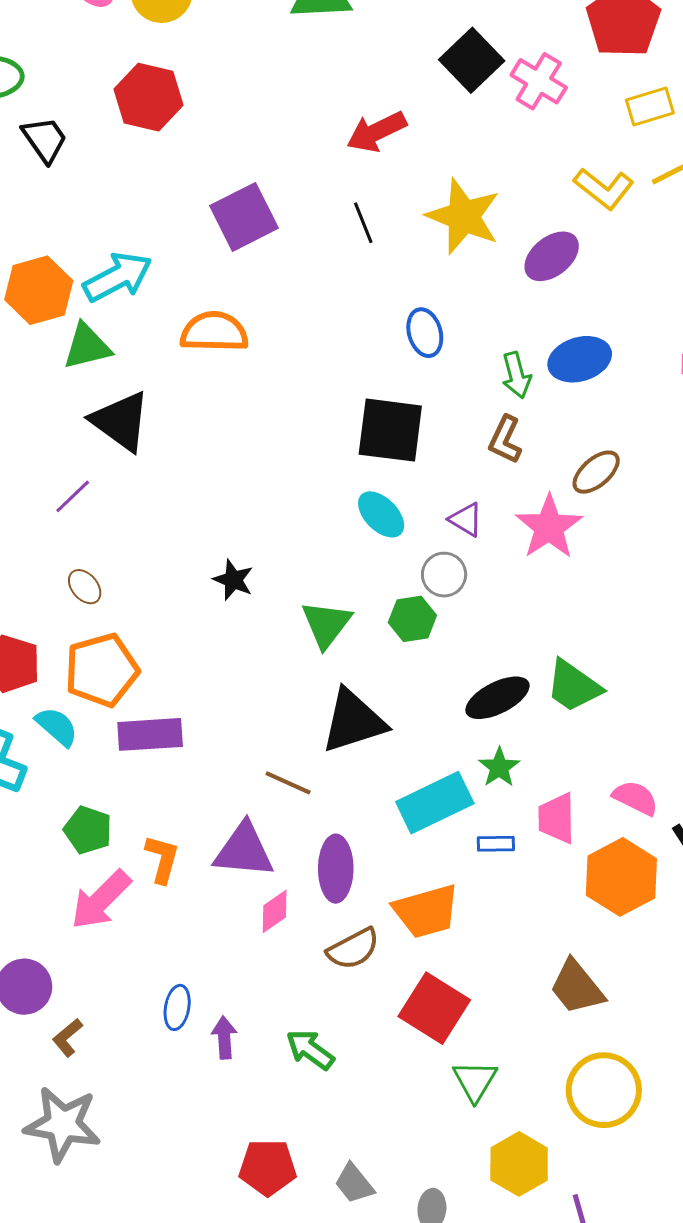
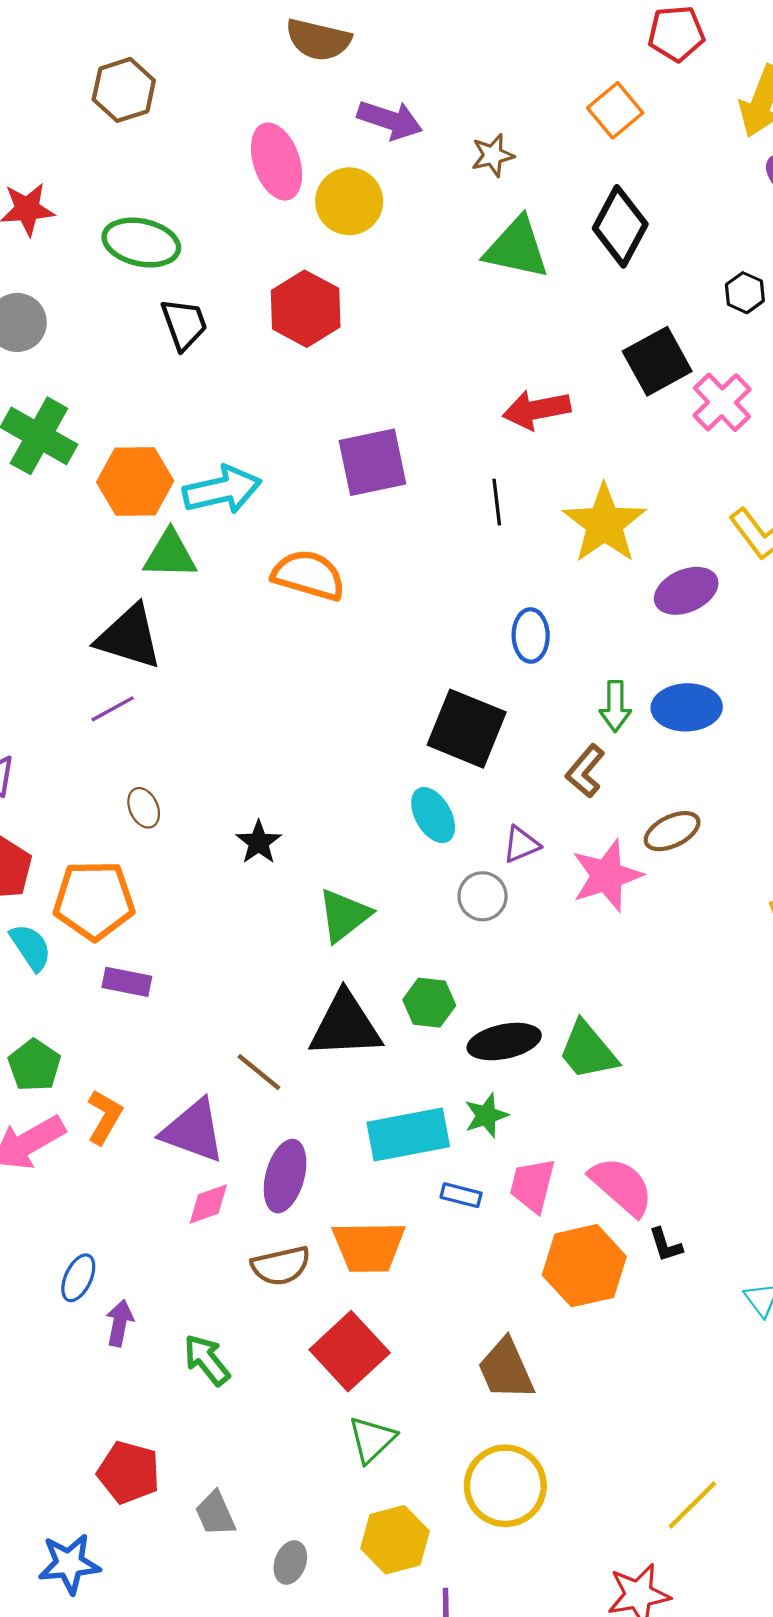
black triangle: (121, 421) -> (129, 637), moved, turned -34
purple triangle: (466, 520) -> (521, 844), turned 51
brown ellipse: (85, 587) -> (144, 808), moved
green hexagon: (412, 619) -> (429, 1003), moved
purple rectangle: (150, 734) -> (127, 982), size x0.7
pink semicircle: (635, 798) -> (621, 1186), size x1.4

